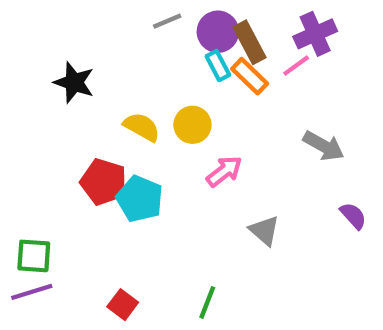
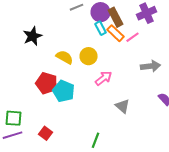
pink line: (296, 66) -> (132, 37), moved
black star: (74, 82) -> (32, 36), turned 30
gray arrow: (324, 146) -> (150, 66), turned -36
red square: (123, 305) -> (46, 133), moved

